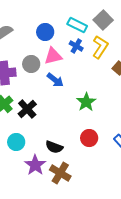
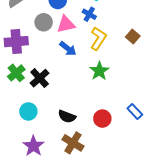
yellow L-shape: (100, 47) -> (98, 38), moved
gray circle: (31, 64) -> (44, 22), moved
red circle: (89, 138) -> (102, 119), moved
purple star: (35, 165) -> (33, 146), moved

